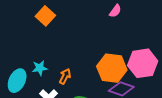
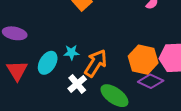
orange arrow: (65, 76) -> (96, 63), size x1.8

